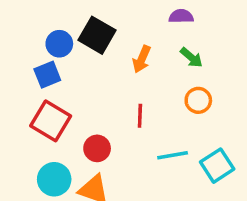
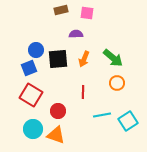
purple semicircle: (181, 16) -> (76, 34), moved
black square: (97, 35) -> (58, 59), moved, turned -35
green arrow: (191, 57) -> (113, 58), size x1.5

